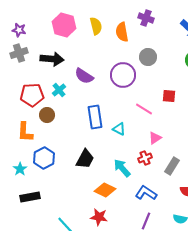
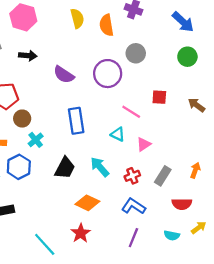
pink hexagon: (64, 25) -> (23, 17), moved
black arrow: (52, 59) -> (28, 56), size x0.7
cyan cross: (59, 90) -> (36, 140), moved
cyan triangle: (119, 129) -> (118, 134), moved
red cross: (145, 158) -> (132, 176), moved
cyan arrow: (122, 168) -> (100, 167), moved
red star: (99, 217) -> (81, 233), turned 30

